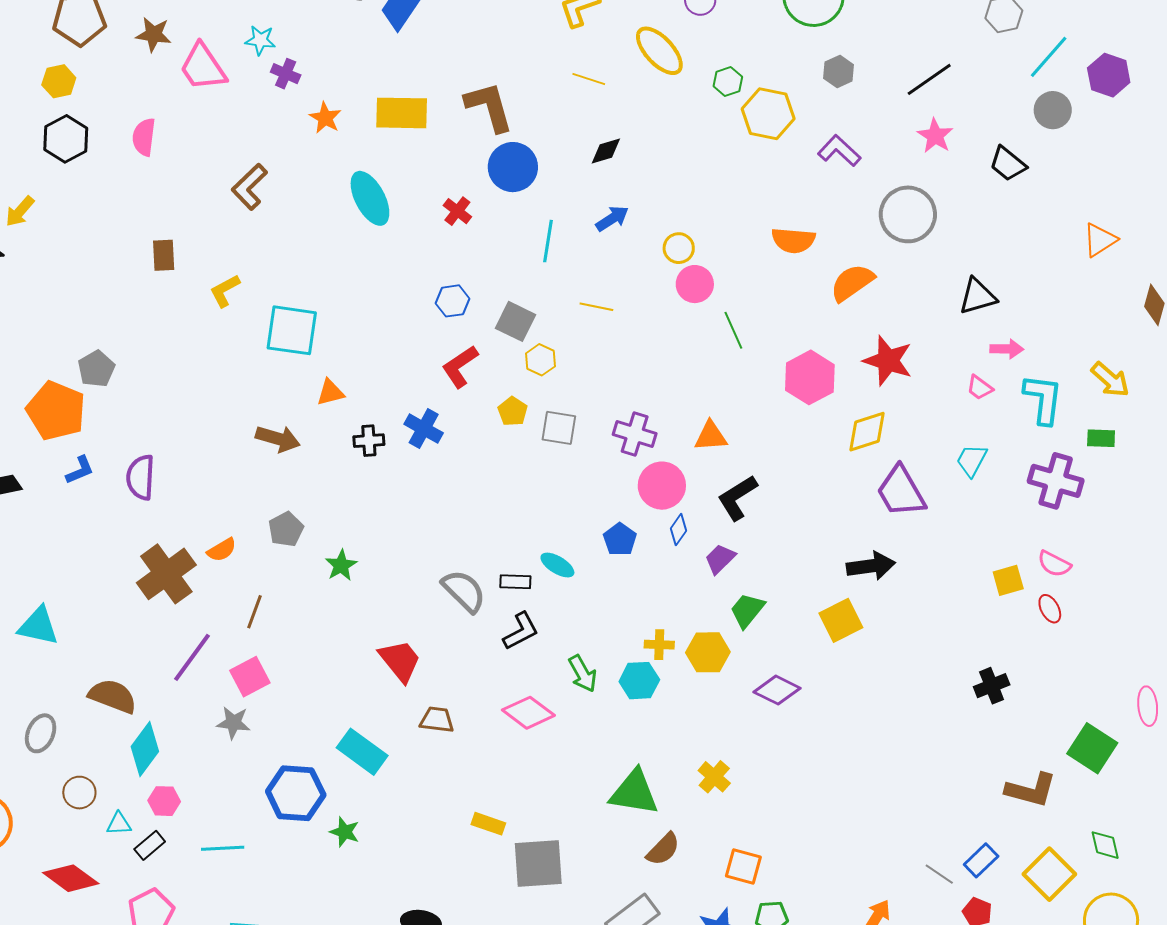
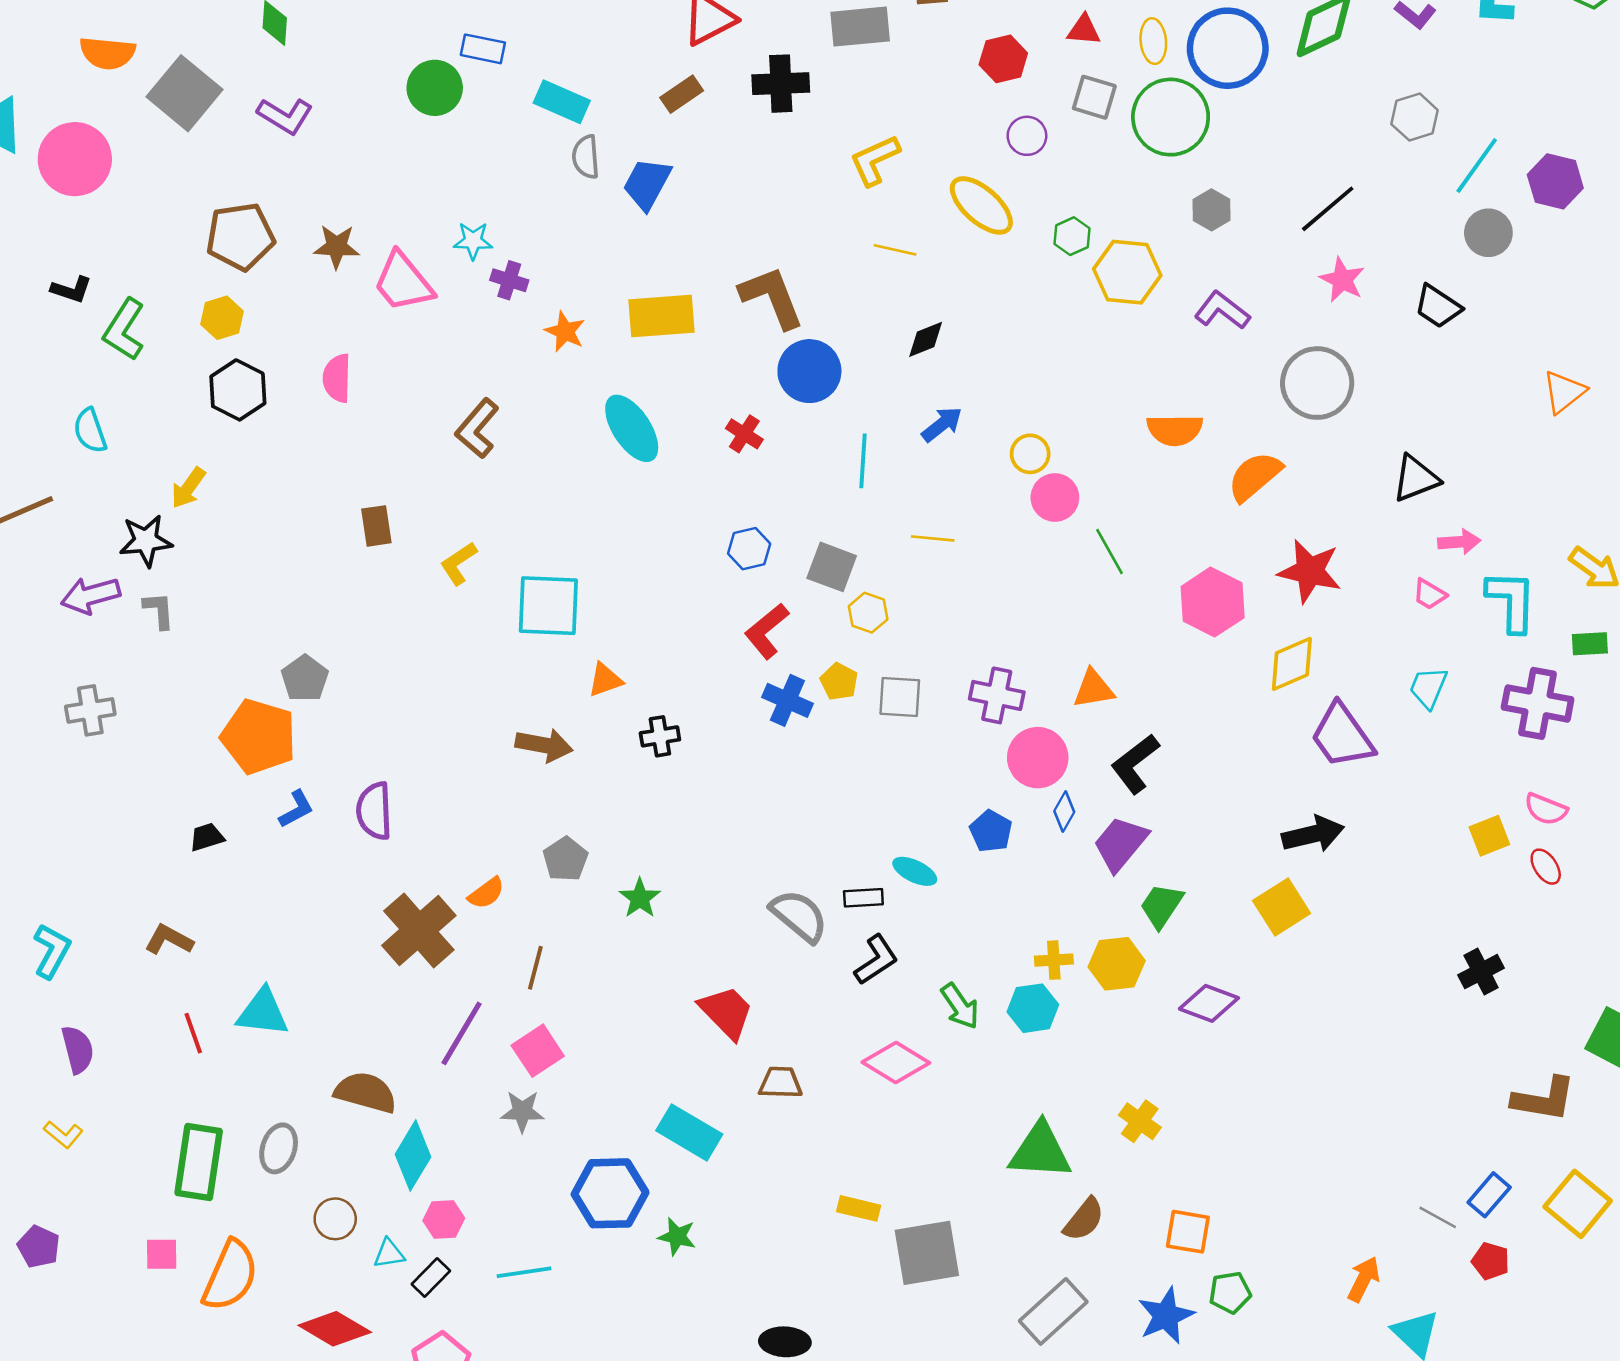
blue cross: (424, 429) -> (787, 700), moved
purple trapezoid: (720, 559) -> (1121, 844), size x1.4

